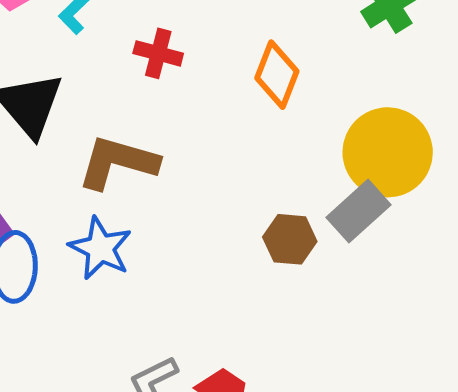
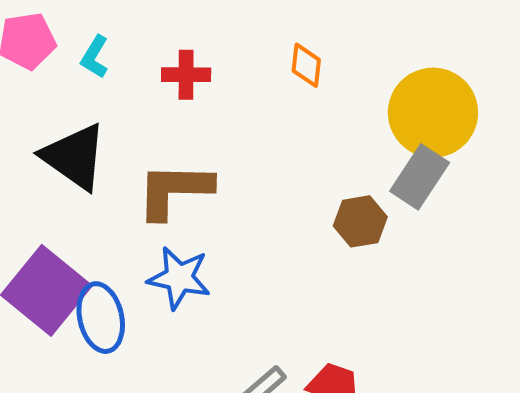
orange diamond: (277, 75) -> (306, 65), size x0.7

